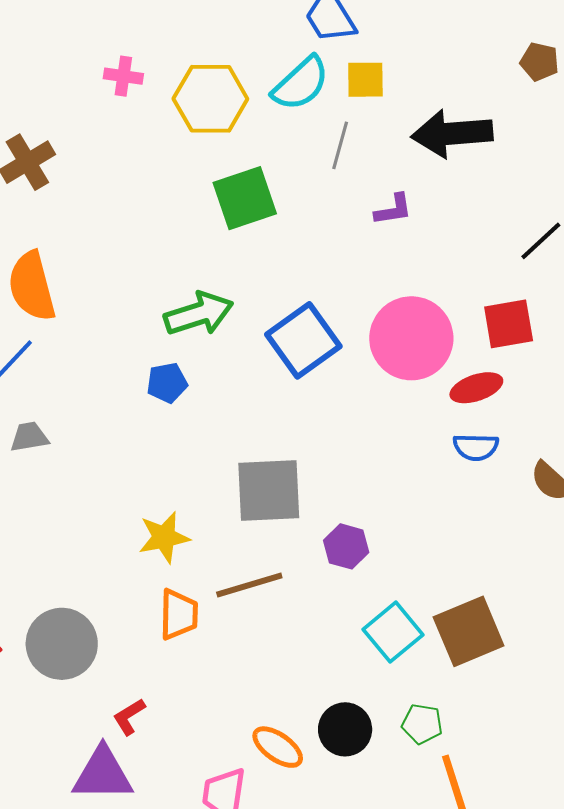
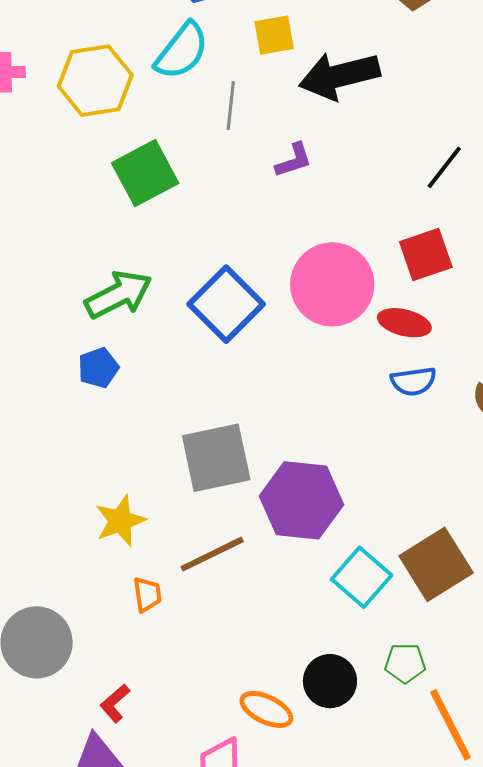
yellow square: (365, 80) -> (274, 35), moved
red ellipse: (476, 388) -> (404, 323), turned 42
purple hexagon: (346, 546) -> (301, 500), size x1.8
orange trapezoid: (179, 614) -> (147, 595), size x0.7

